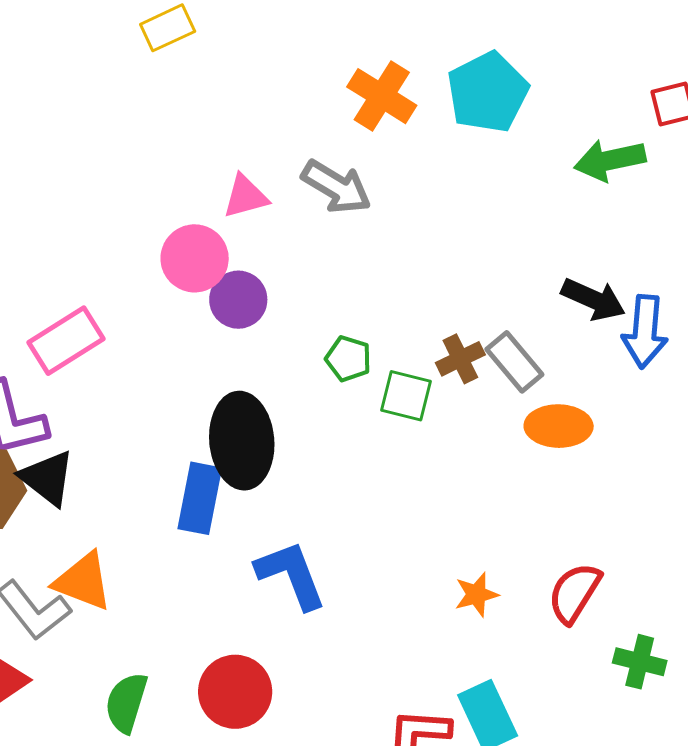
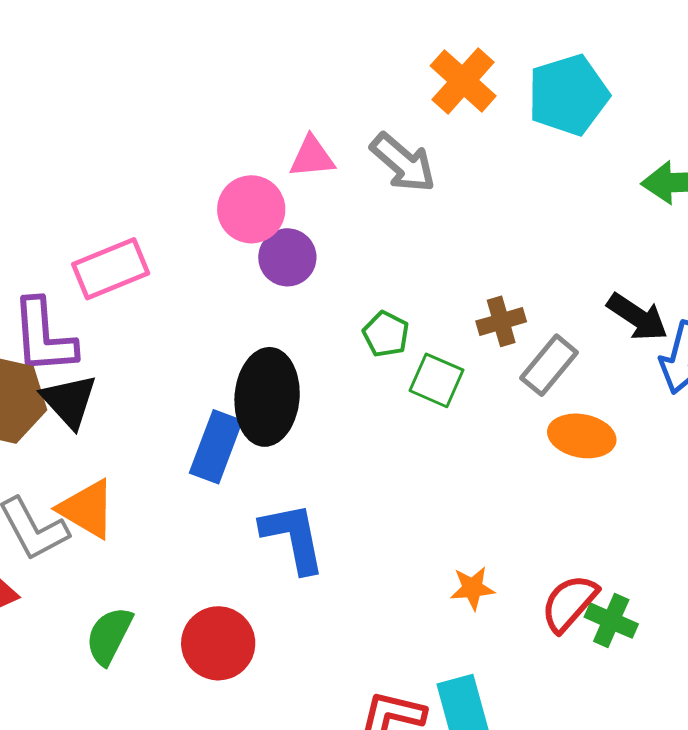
brown cross: (460, 359) -> (501, 321), moved
gray rectangle: (514, 362) -> (549, 365), turned 70
green cross: (640, 662) -> (611, 621), moved

